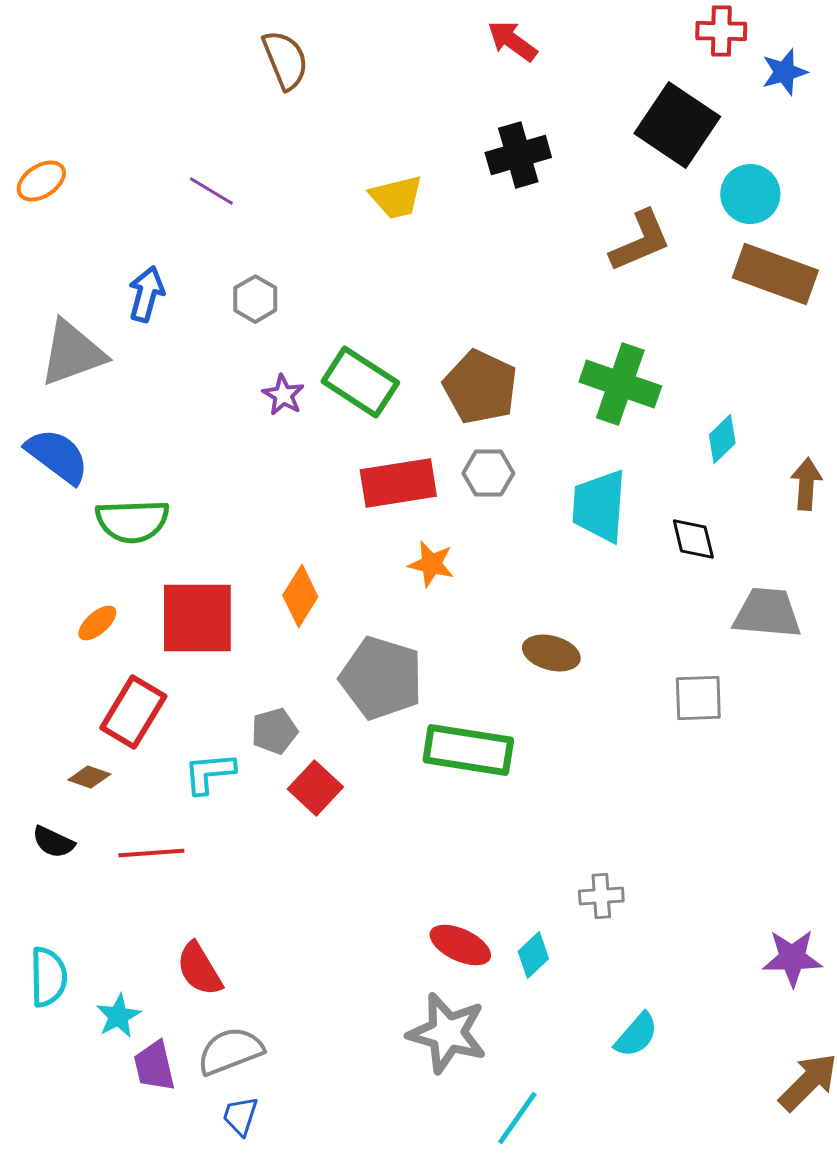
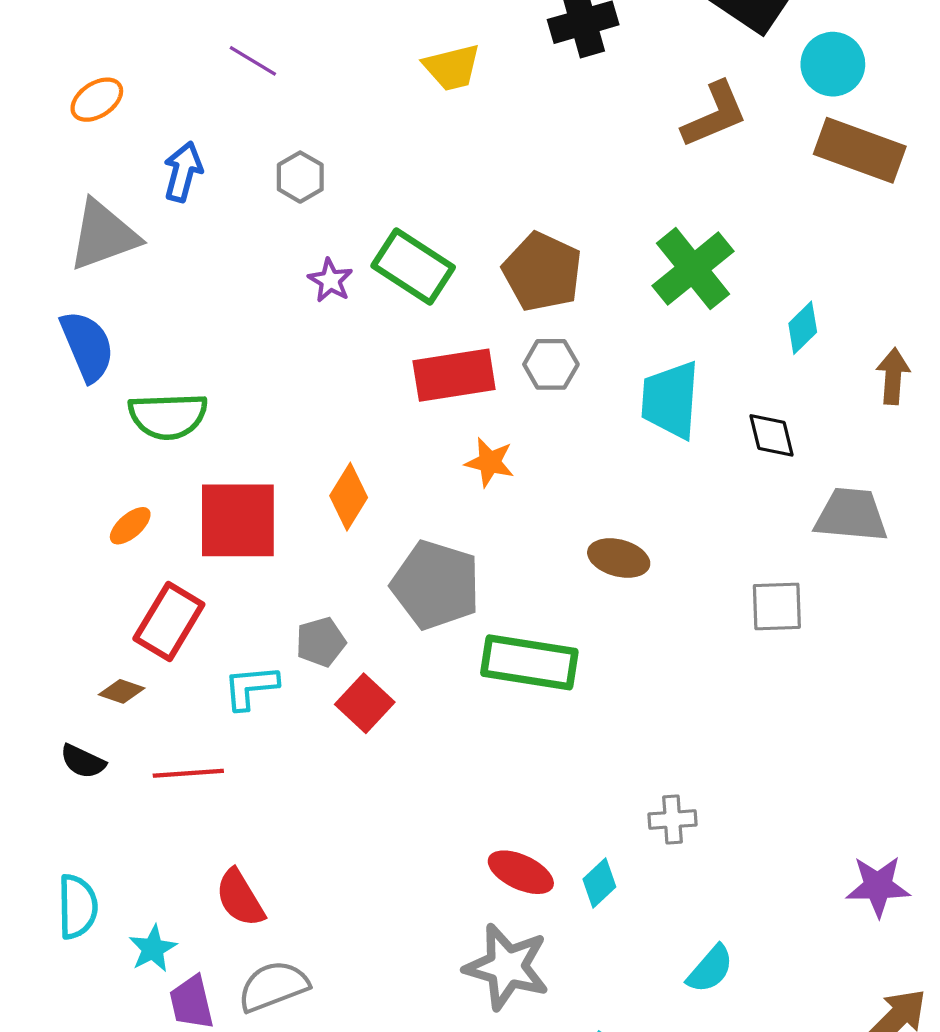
orange ellipse: (41, 181) -> (97, 100), moved
green cross: (620, 384) -> (693, 269), turned 32
blue semicircle: (57, 456) -> (87, 346), turned 30

